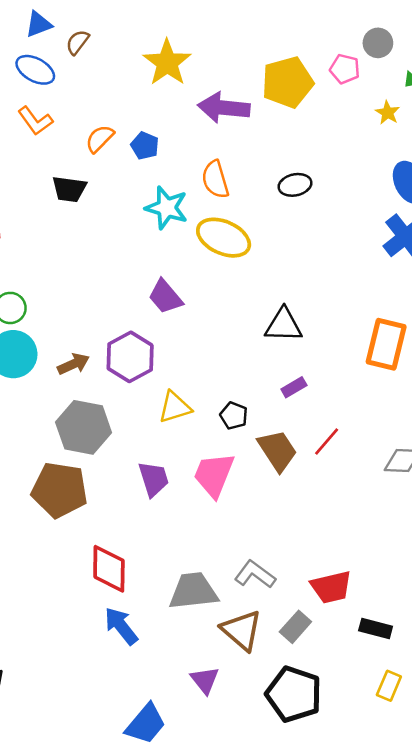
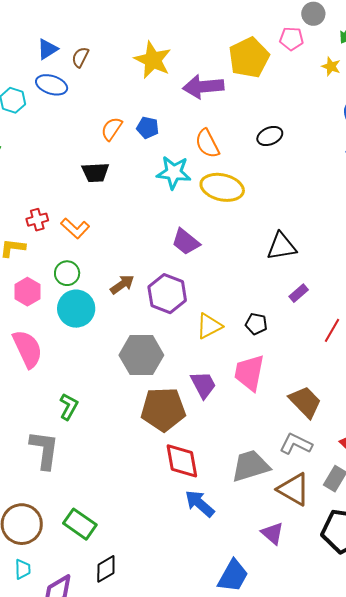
orange L-shape: (35, 121) -> (75, 228), moved
brown arrow: (73, 364) -> (122, 284), moved
brown trapezoid: (277, 451) -> (305, 402), moved
brown pentagon: (60, 490) -> (163, 409), moved

